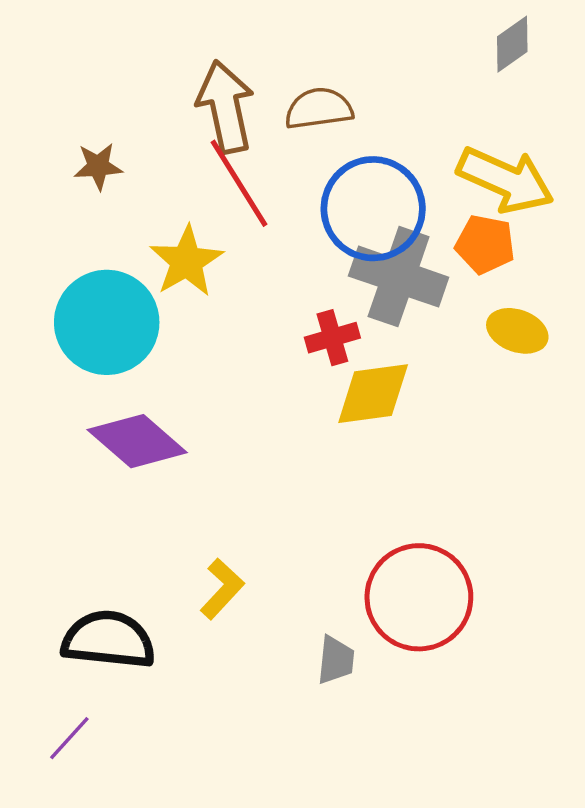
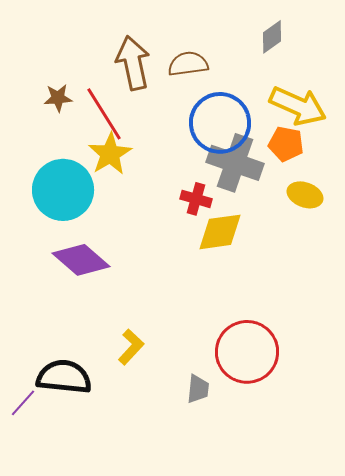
gray diamond: (512, 44) -> (272, 37), moved
red line: (239, 183) -> (104, 114), moved
red cross: (332, 338) -> (196, 199), turned 32
purple line: (69, 738) -> (23, 403), moved

